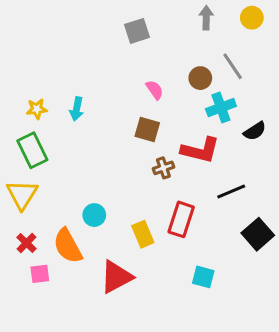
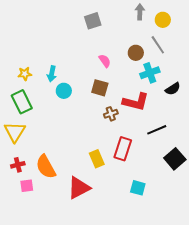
yellow circle: (252, 18) -> (163, 20), moved
cyan circle: (94, 215) -> (64, 91), moved
red cross: (27, 243) -> (18, 165), turned 32

